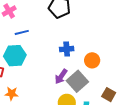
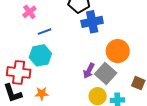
blue cross: (67, 49) -> (92, 22), moved, size x1.5
orange circle: (92, 60) -> (118, 51), size x1.5

